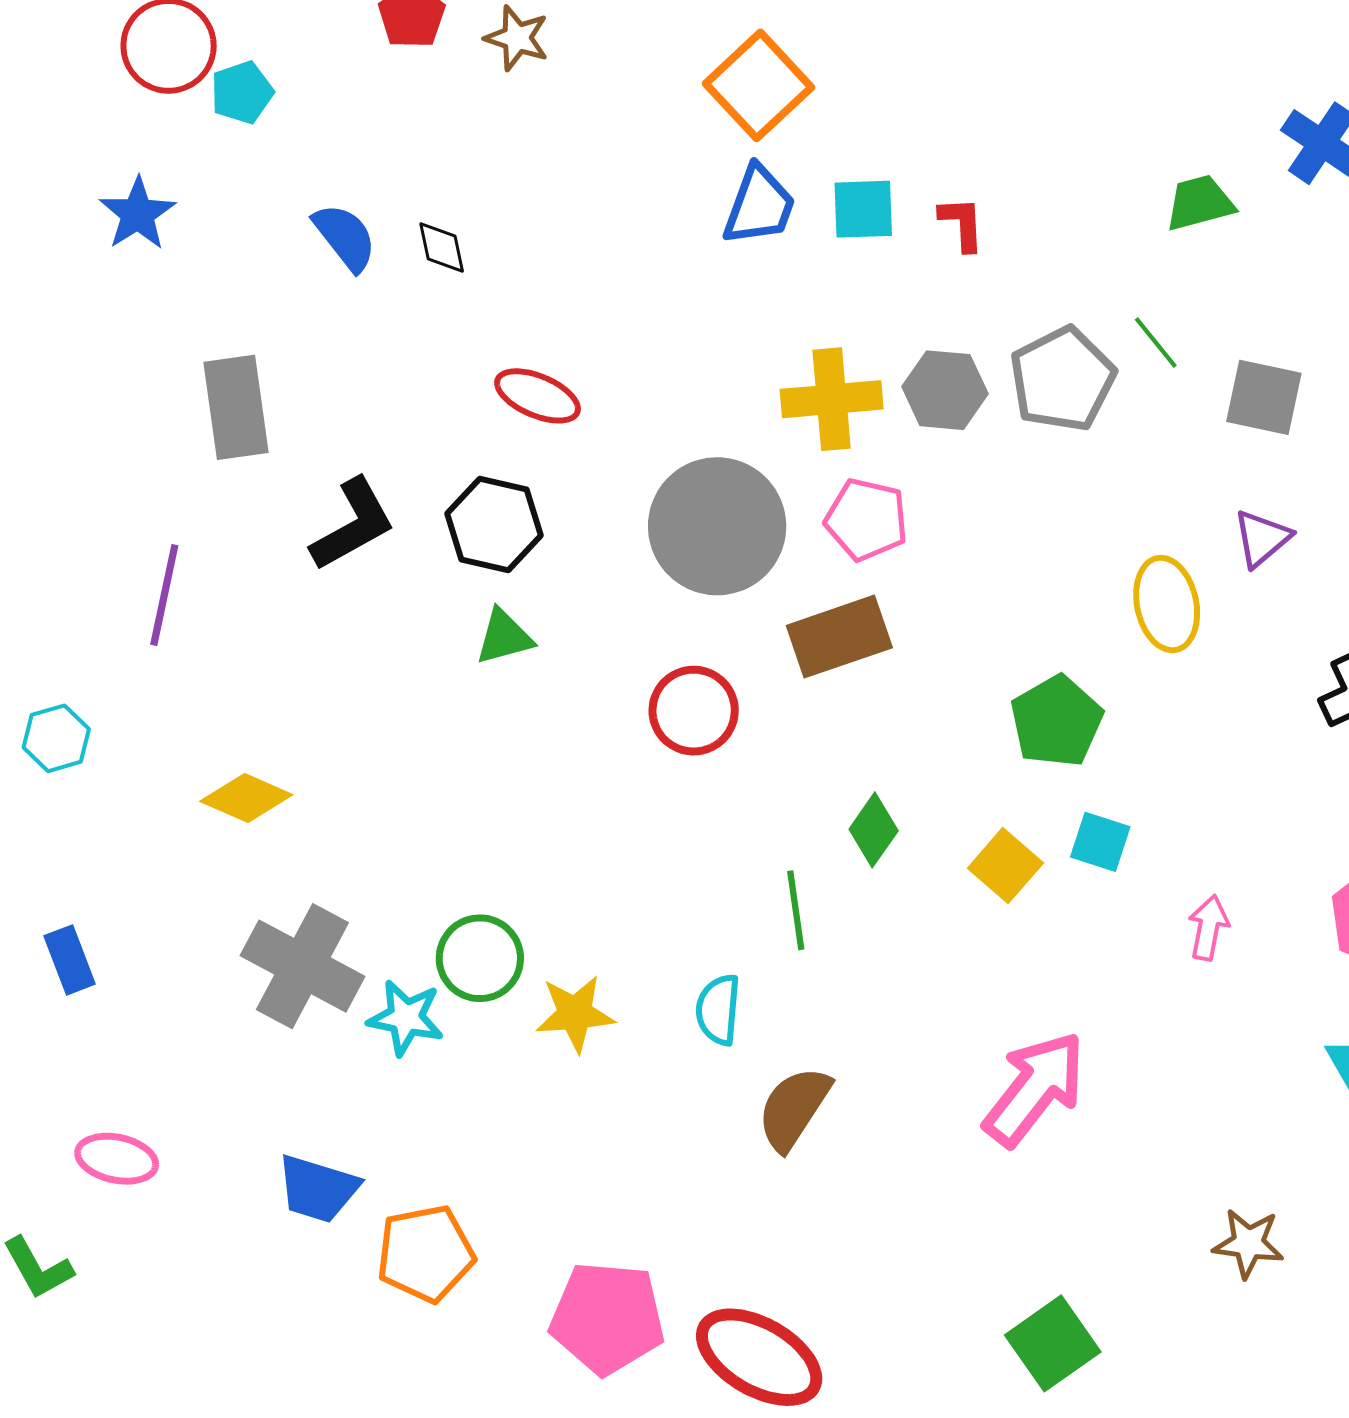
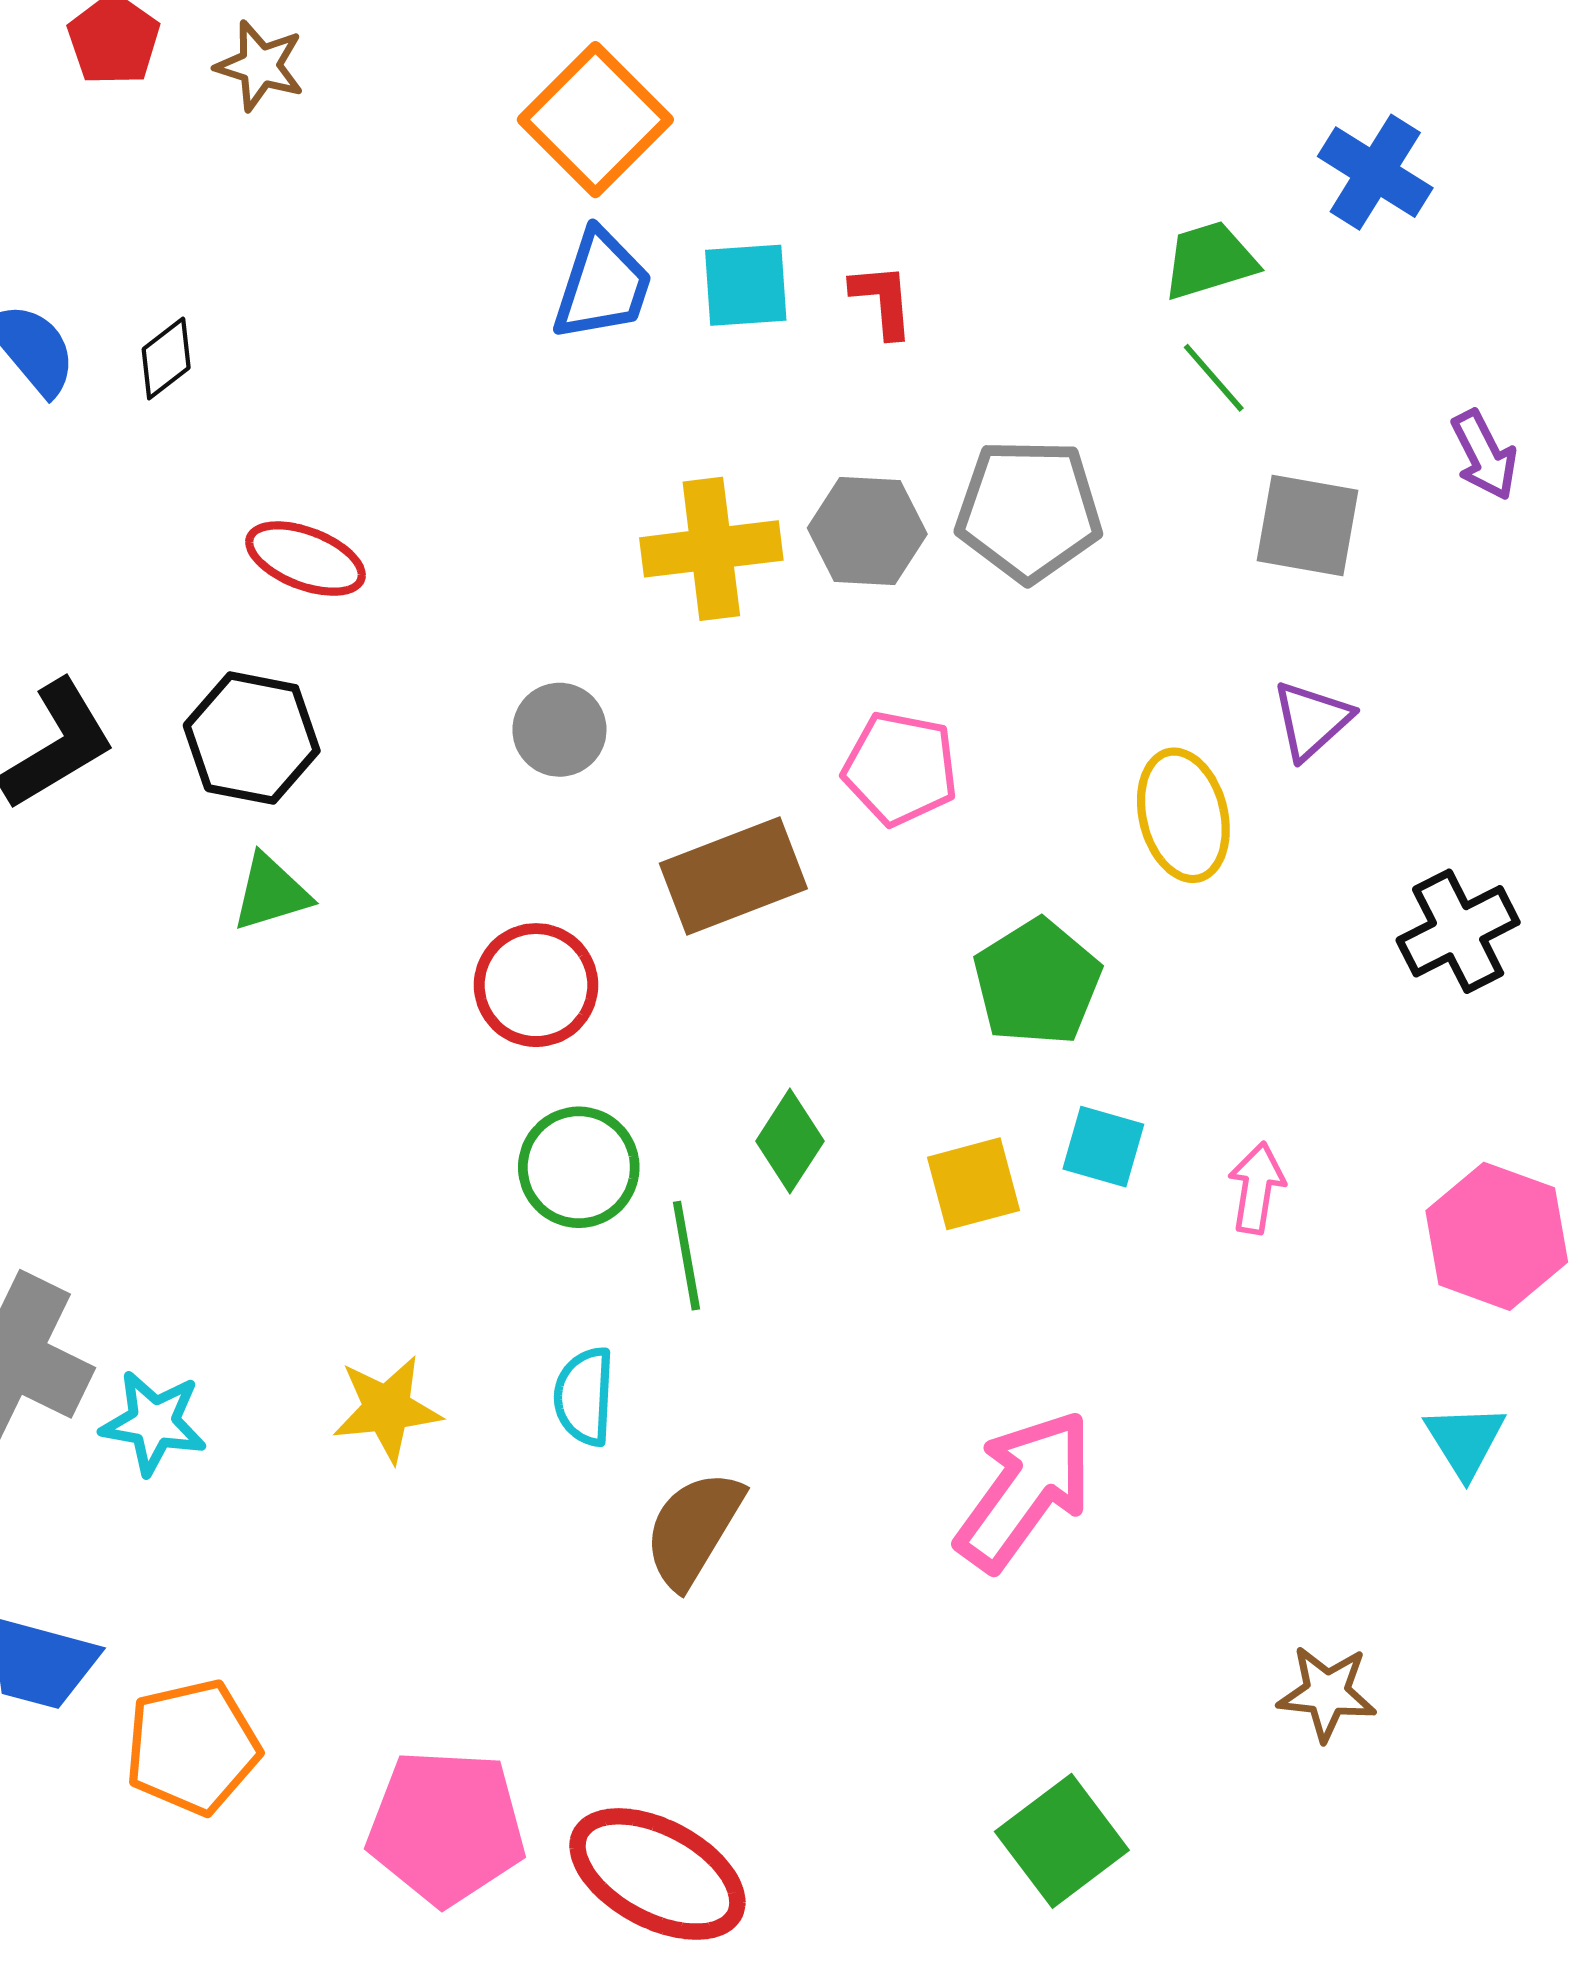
black diamond: (442, 247) -> (166, 358), turned 66
green line: (1156, 342) -> (1214, 378), moved
gray pentagon: (1062, 379) -> (1029, 510), turned 30
pink pentagon: (866, 519) -> (900, 768), moved
gray circle: (717, 526) -> (559, 730), size x0.5
yellow square: (1005, 866) -> (974, 1184), turned 36
pink arrow: (1208, 928) -> (1257, 1188), moved
green circle: (480, 958) -> (579, 1167), moved

